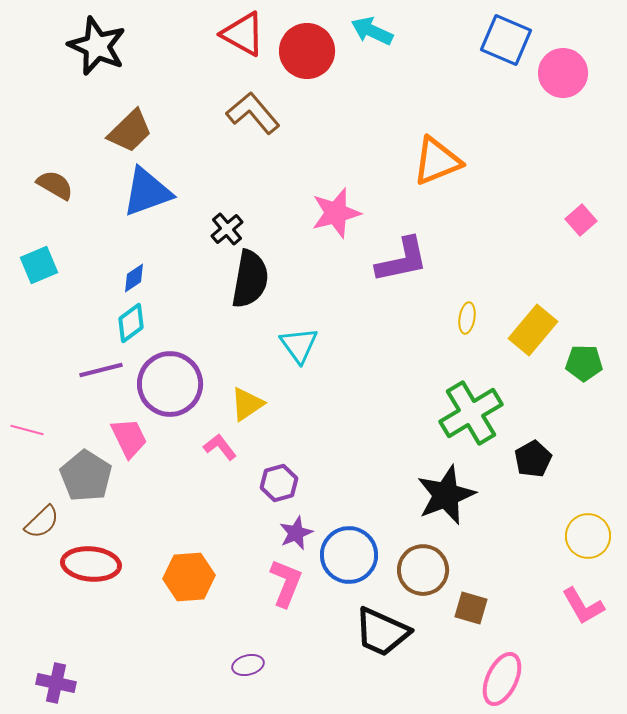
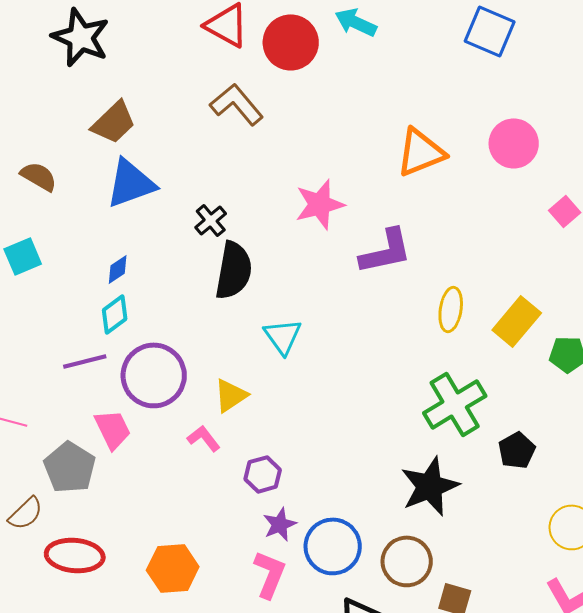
pink circle: (563, 73) -> (514, 143), moved
yellow ellipse: (467, 318) -> (451, 309), size x1.4

